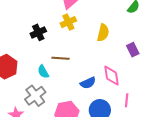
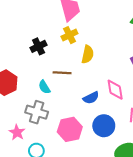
yellow semicircle: (103, 33) -> (88, 54), moved
gray cross: (35, 96) -> (37, 112), turned -35

